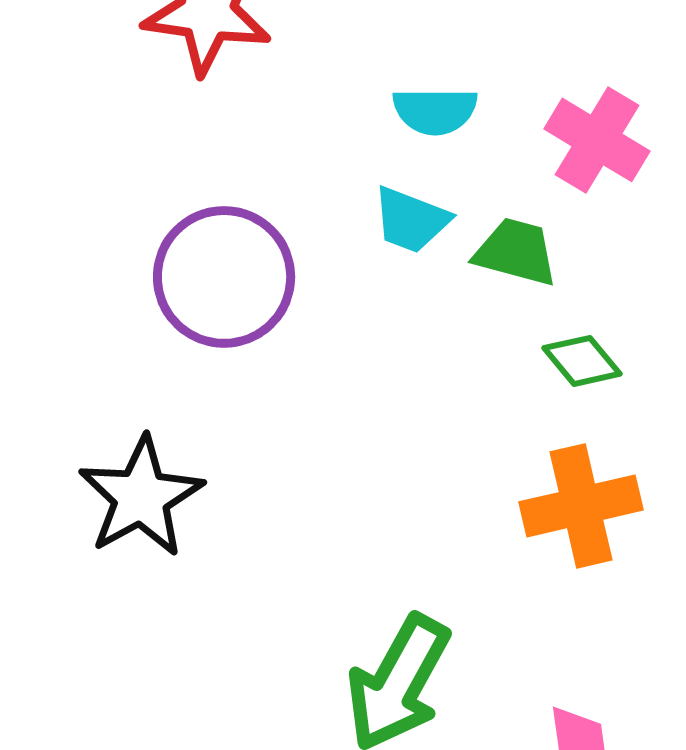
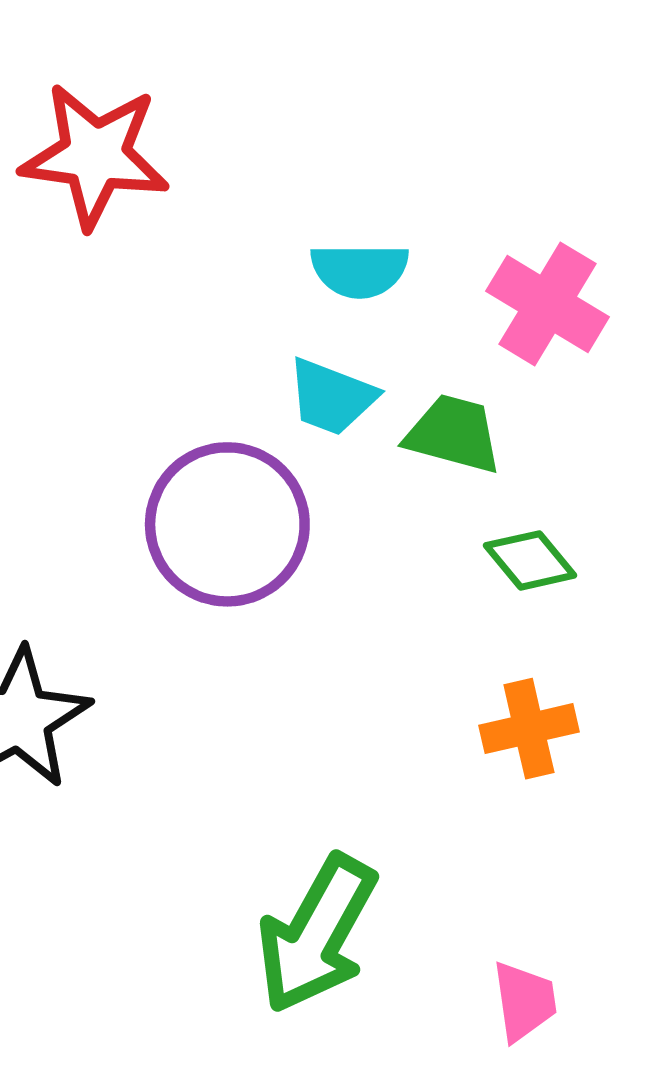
purple circle: (224, 277) -> (227, 524), moved
orange cross: (581, 506) -> (529, 729), size x0.7

